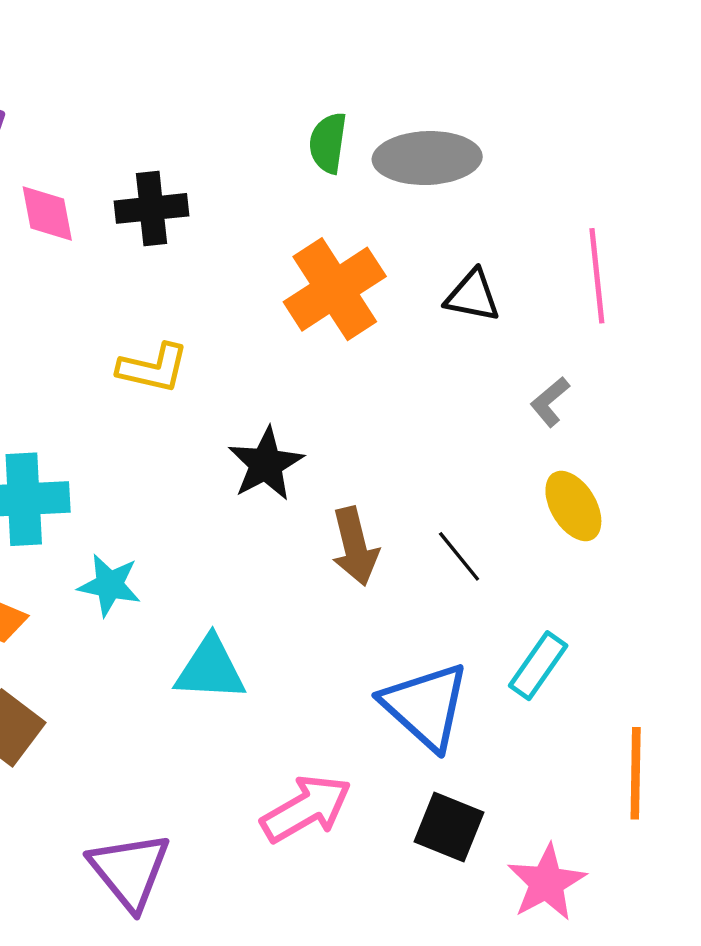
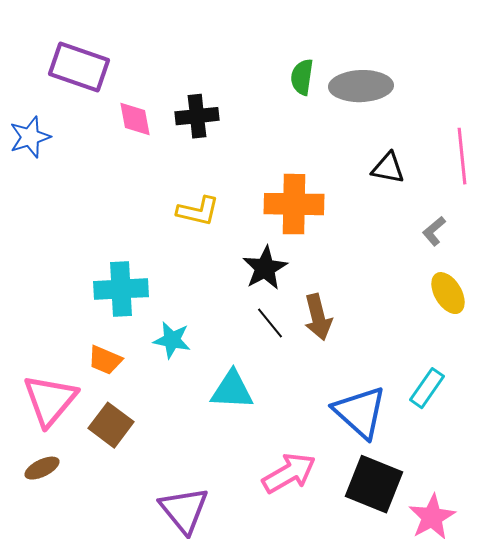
orange cross: (335, 289) -> (294, 204), moved, turned 34
black line: (459, 556) -> (270, 323), moved
black square: (449, 827) -> (374, 484), size x1.4

